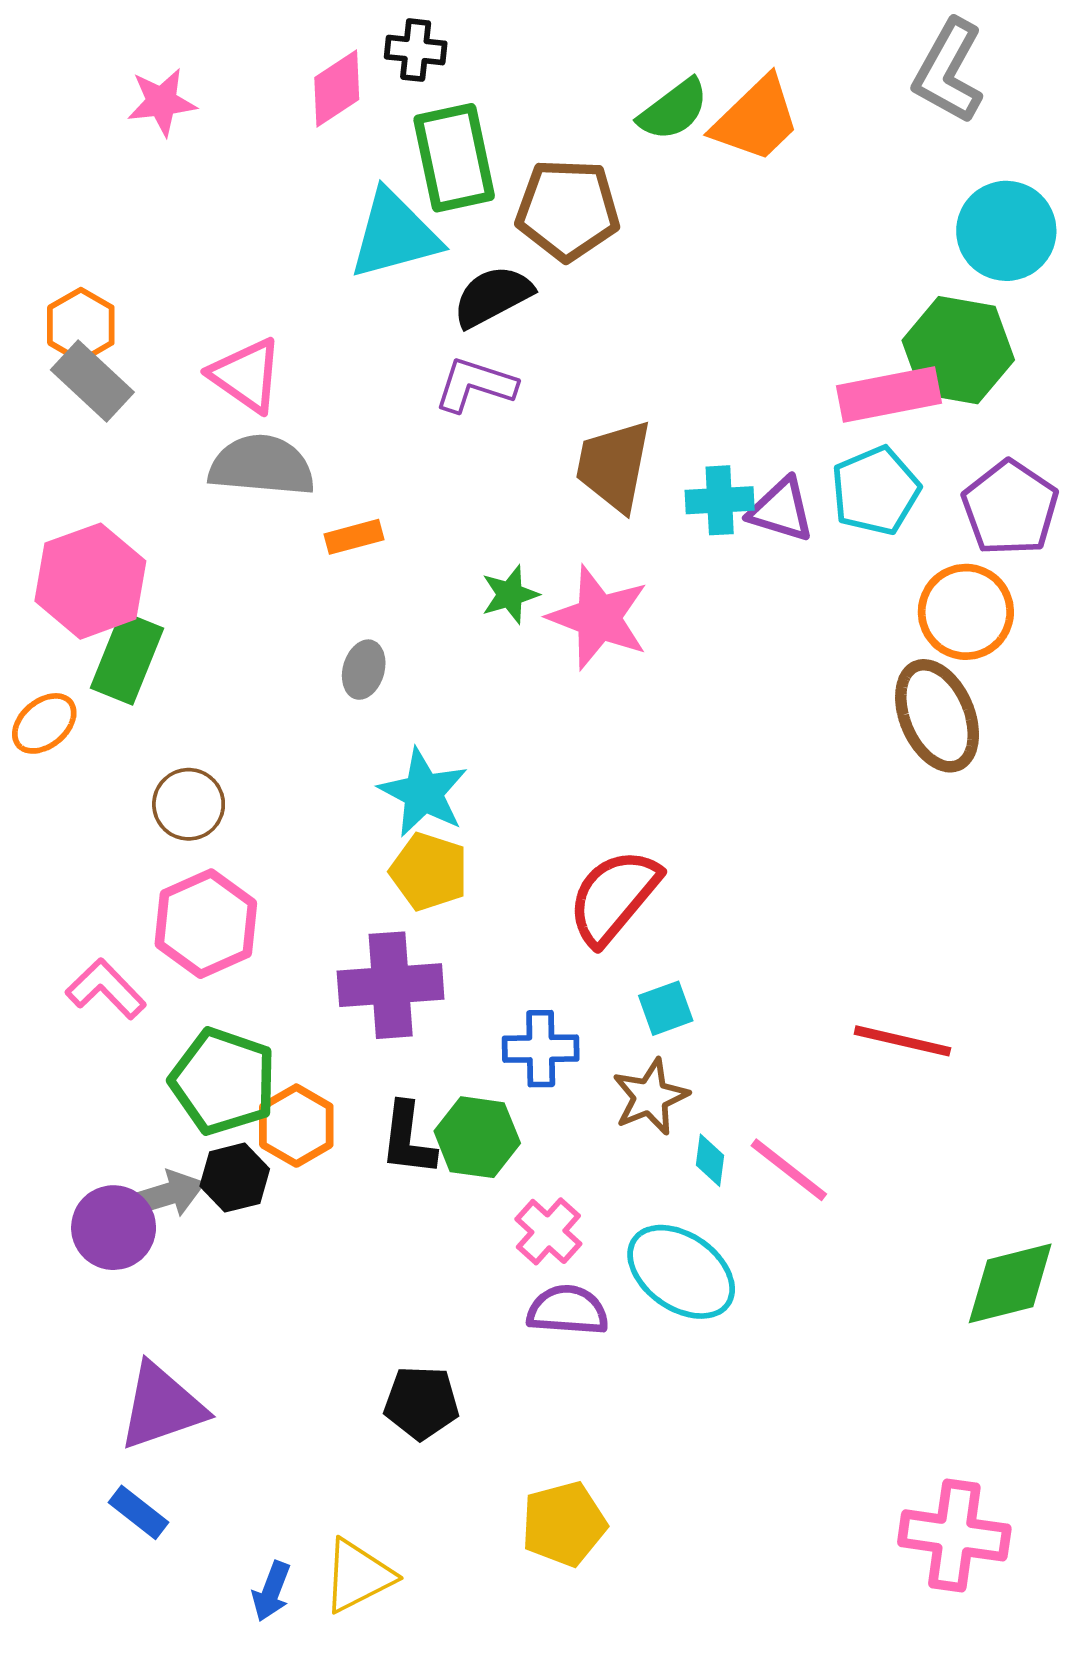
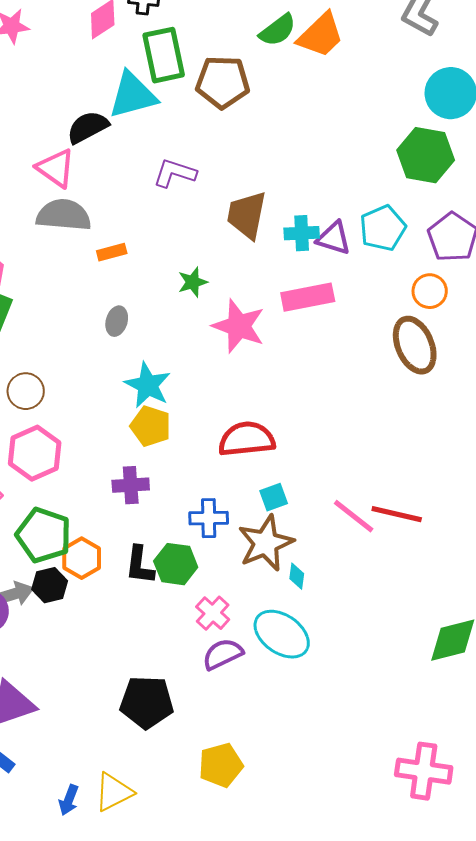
black semicircle: (493, 296) -> (88, 127), moved
pink rectangle: (889, 394) -> (308, 297), moved
orange circle: (966, 612) -> (430, 291), size x0.7
pink star: (598, 618) -> (239, 326), moved
red semicircle: (614, 897) -> (247, 439), turned 44
purple cross: (391, 985) -> (131, 485), size x0.7
brown star: (650, 1097) -> (266, 543), size x1.4
pink line: (789, 1170) -> (354, 516), moved
purple semicircle: (568, 1310) -> (223, 654), turned -30
black pentagon: (421, 1403) -> (147, 702), size x1.4

